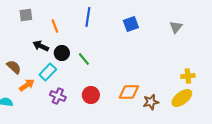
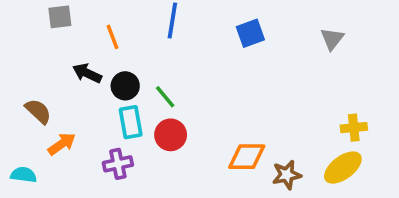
cyan rectangle: (48, 72) -> (131, 122), moved, turned -54
red circle: (91, 95) -> (171, 135), moved
purple cross: (58, 96) -> (118, 164), turned -35

